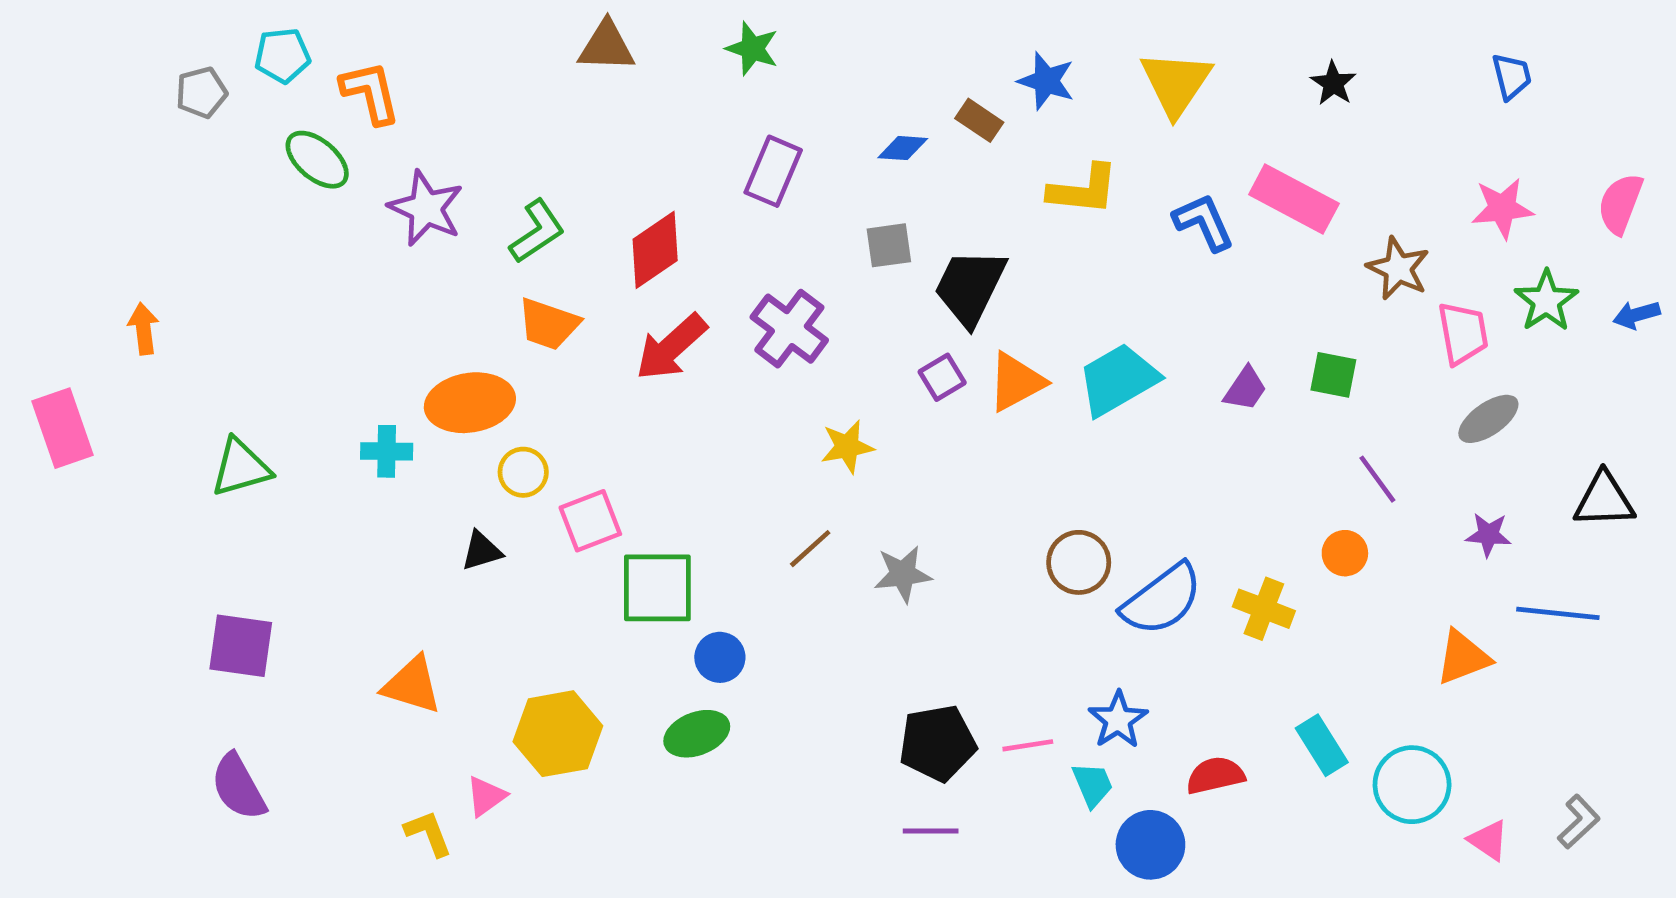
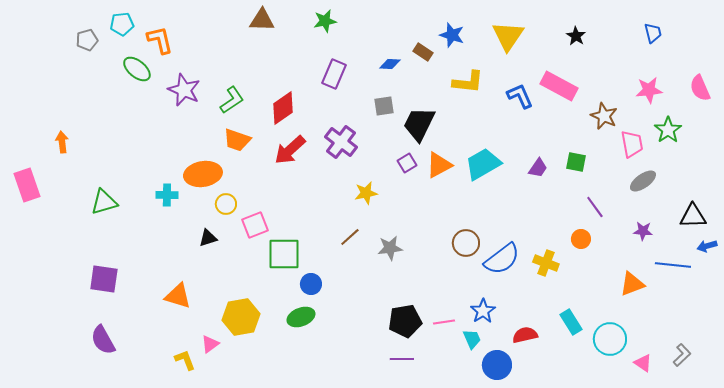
green star: (752, 49) -> (325, 21), turned -30
pink semicircle: (1620, 204) -> (700, 88), turned -44
blue arrow: (1637, 315) -> (707, 246), moved

